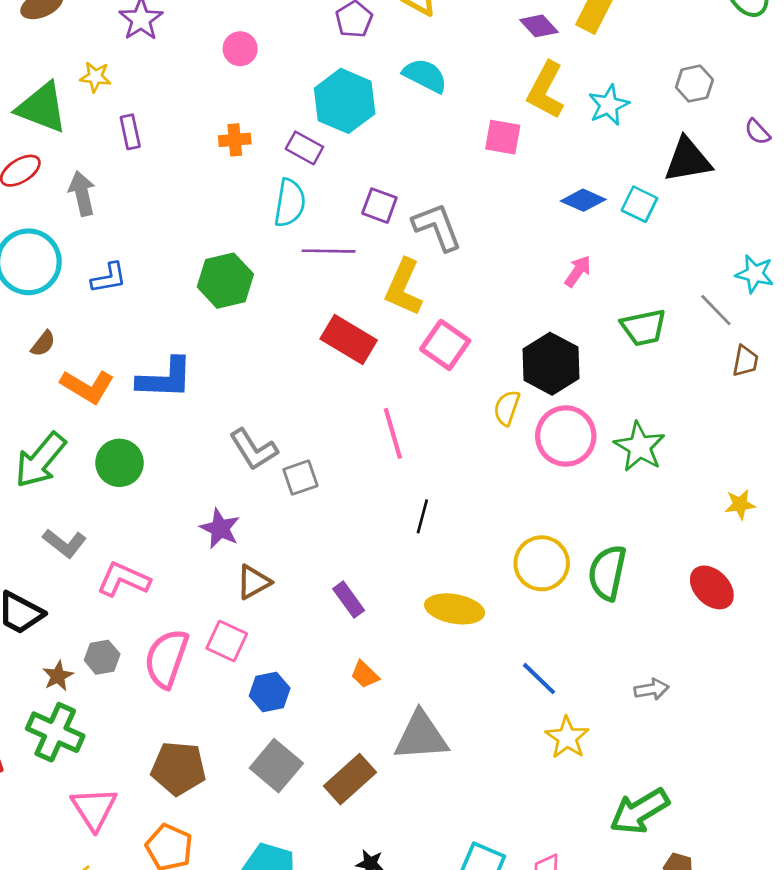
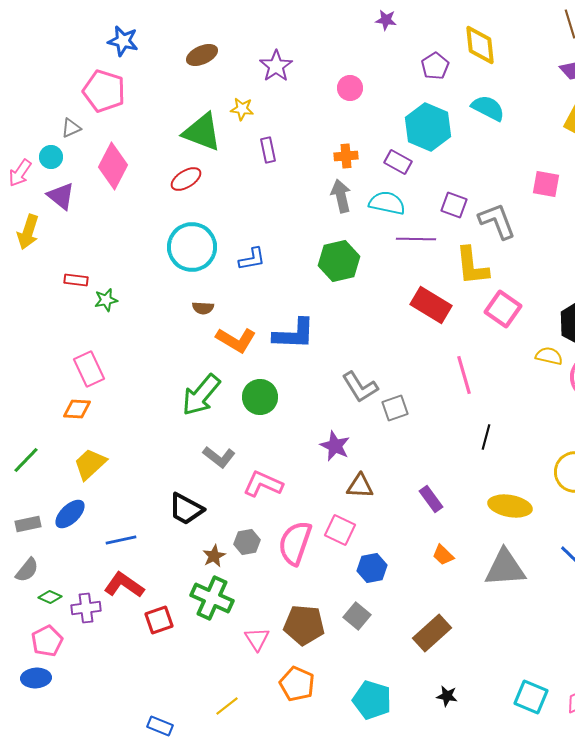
pink square: (503, 137) -> (546, 184), moved
gray arrow: (82, 193) -> (341, 196), moved
cyan semicircle: (290, 203) -> (387, 203), turned -87
yellow L-shape: (404, 287) -> (472, 266), turned -30
brown semicircle: (43, 344) -> (203, 308), turned 55
yellow semicircle: (507, 408) -> (549, 356), turned 84
brown triangle: (254, 582) -> (360, 486), turned 32
gray triangle: (421, 736) -> (505, 568), moved
gray square: (276, 766) -> (357, 616), moved, size x0.7
pink triangle: (94, 809) -> (257, 639), moved, size x0.7

